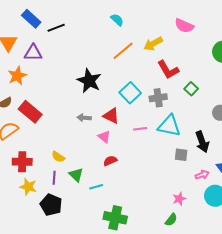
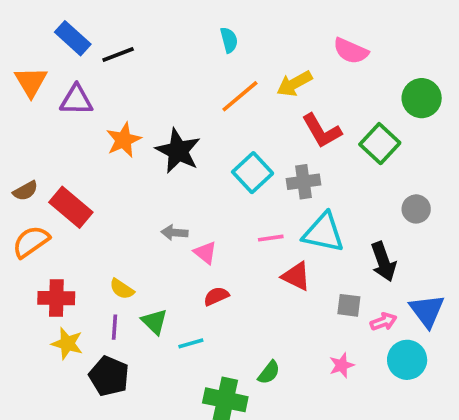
cyan semicircle: (117, 20) -> (229, 40), turned 32
orange star: (17, 76) -> (124, 140), moved
green square: (191, 89) -> (380, 144), moved, size x1.5
red triangle: (111, 116) -> (296, 276), moved
gray arrow: (84, 118) -> (174, 233), moved
gray square: (181, 155) -> (349, 305), moved
green semicircle: (171, 220) -> (269, 373), moved

